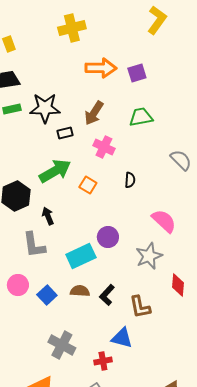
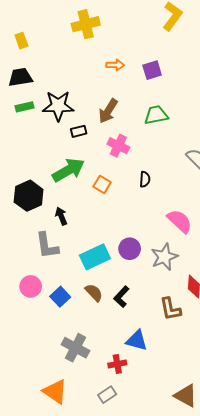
orange arrow: (101, 68) -> (115, 65), size x0.6
purple circle: (108, 237) -> (130, 249), moved
brown semicircle: (80, 291) -> (94, 293), turned 42
brown L-shape: (140, 307) -> (170, 309), moved

